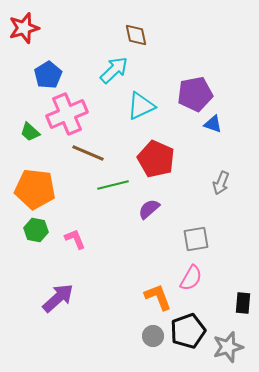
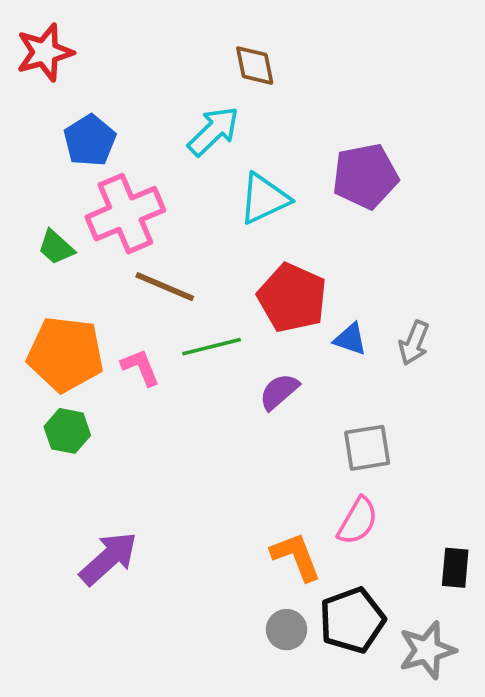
blue triangle: (213, 124) -> (350, 339), moved
pink L-shape: (75, 239) -> (140, 367), moved

